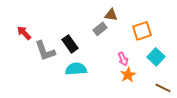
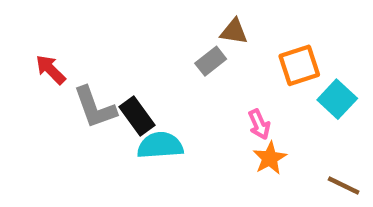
black rectangle: (70, 44) -> (137, 116), moved
cyan square: (156, 57) -> (337, 99), moved

